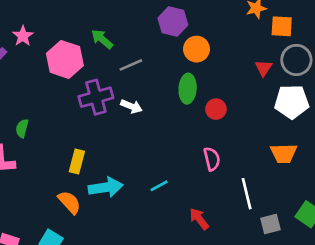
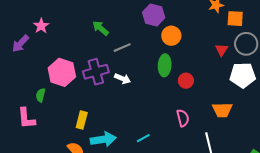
pink hexagon: (65, 59) -> (62, 72), moved
orange trapezoid: (284, 153) -> (222, 110), moved

